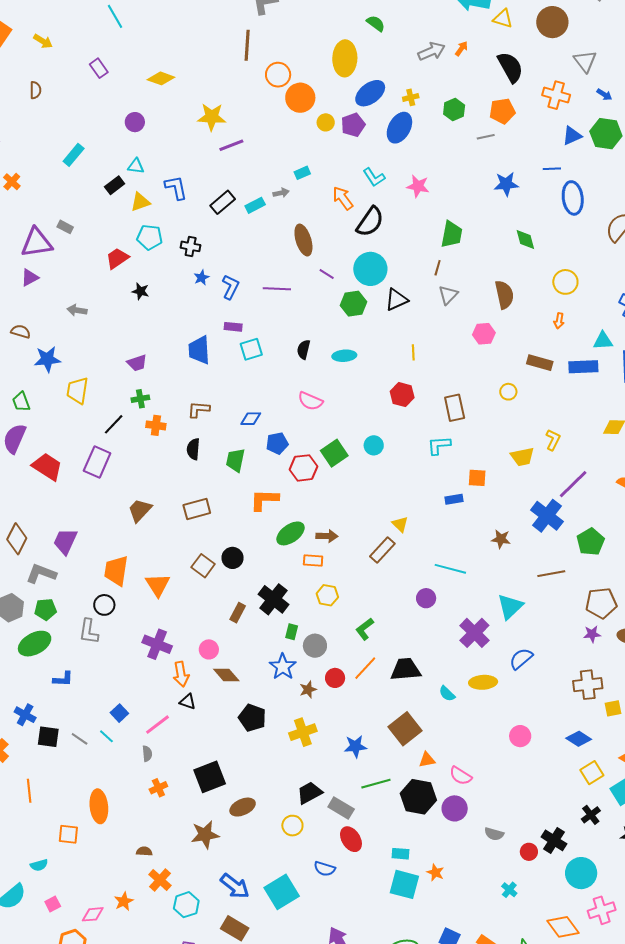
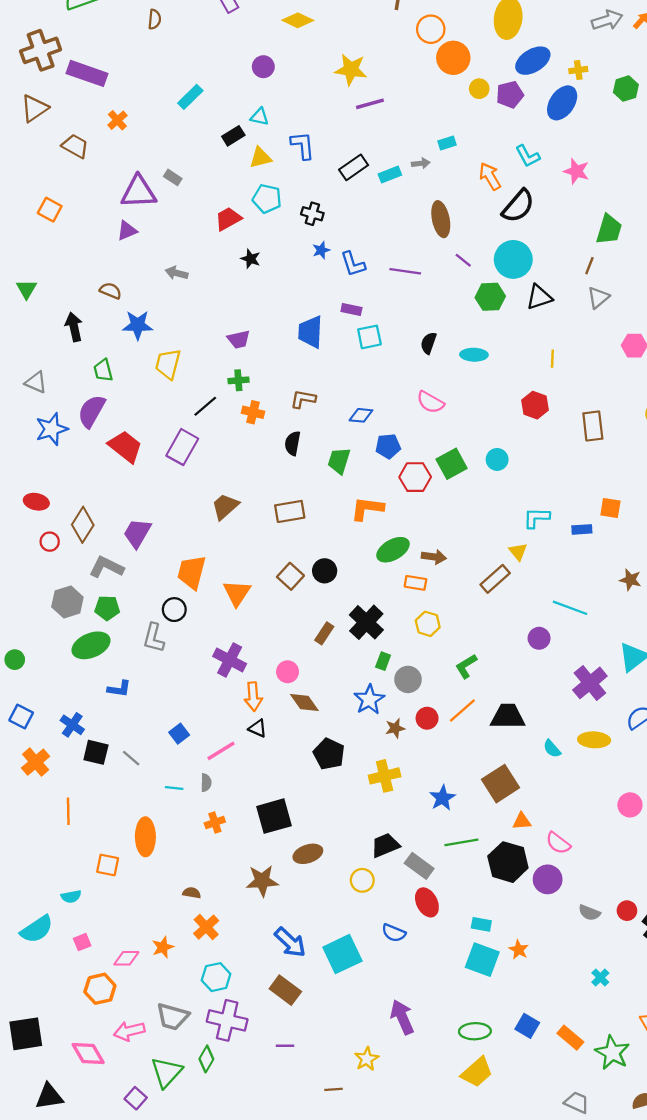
blue L-shape: (230, 287) -> (353, 264), turned 130
cyan L-shape: (439, 445) -> (536, 518), moved
cyan line: (106, 736) -> (174, 788), moved, turned -42
blue star: (355, 746) -> (442, 798), turned -30
red circle: (529, 852) -> (627, 911), moved
cyan hexagon: (186, 905) -> (216, 977), moved

